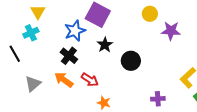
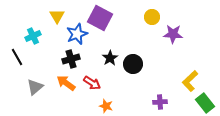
yellow triangle: (38, 12) -> (57, 16), moved
black star: (105, 45) -> (110, 58), moved
black cross: (69, 56) -> (71, 59), turned 36

